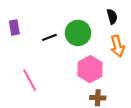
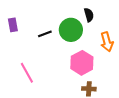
black semicircle: (112, 16) -> (89, 15), moved

